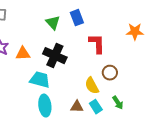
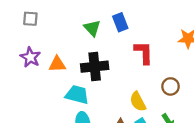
black cross: (55, 56) -> (95, 67), turned -30
brown circle: (110, 73) -> (171, 86), moved

